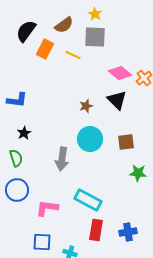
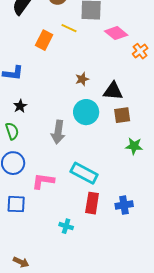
orange rectangle: (45, 49) -> (44, 40), moved
pink diamond: (120, 73) -> (116, 33), moved
black triangle: (117, 100) -> (113, 91), moved, turned -40
blue square: (42, 242) -> (16, 204), moved

